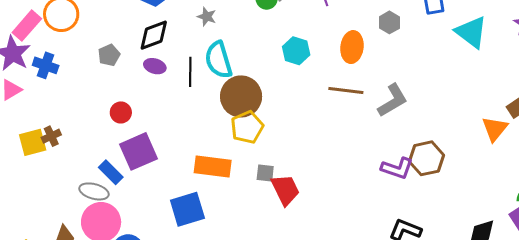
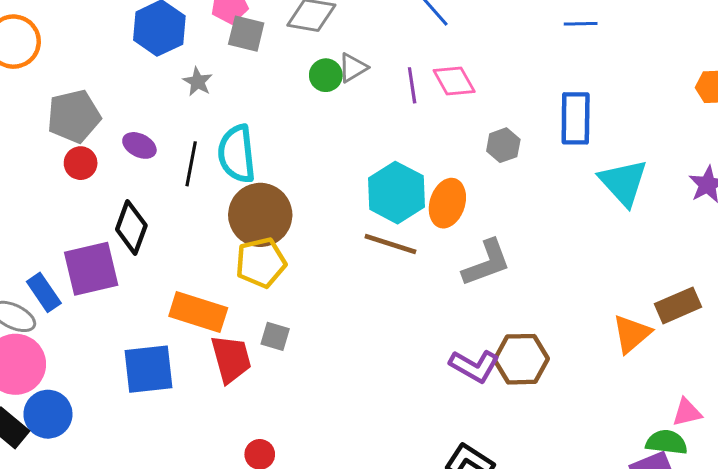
gray star: (207, 17) -> (198, 82), moved
black diamond: (154, 35) -> (131, 227), moved, turned -60
orange ellipse: (352, 47) -> (447, 203), moved
cyan hexagon: (296, 51) -> (396, 193), moved, size x1.4
gray pentagon: (109, 55) -> (74, 116), size x1.6
brown line: (346, 91) -> (390, 244), moved
red circle: (121, 112) -> (81, 163), moved
red trapezoid: (285, 190) -> (231, 359), moved

